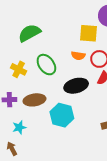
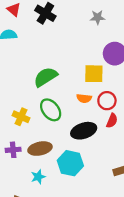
green semicircle: (29, 33) -> (46, 77), moved
cyan star: (19, 127) -> (38, 177), moved

